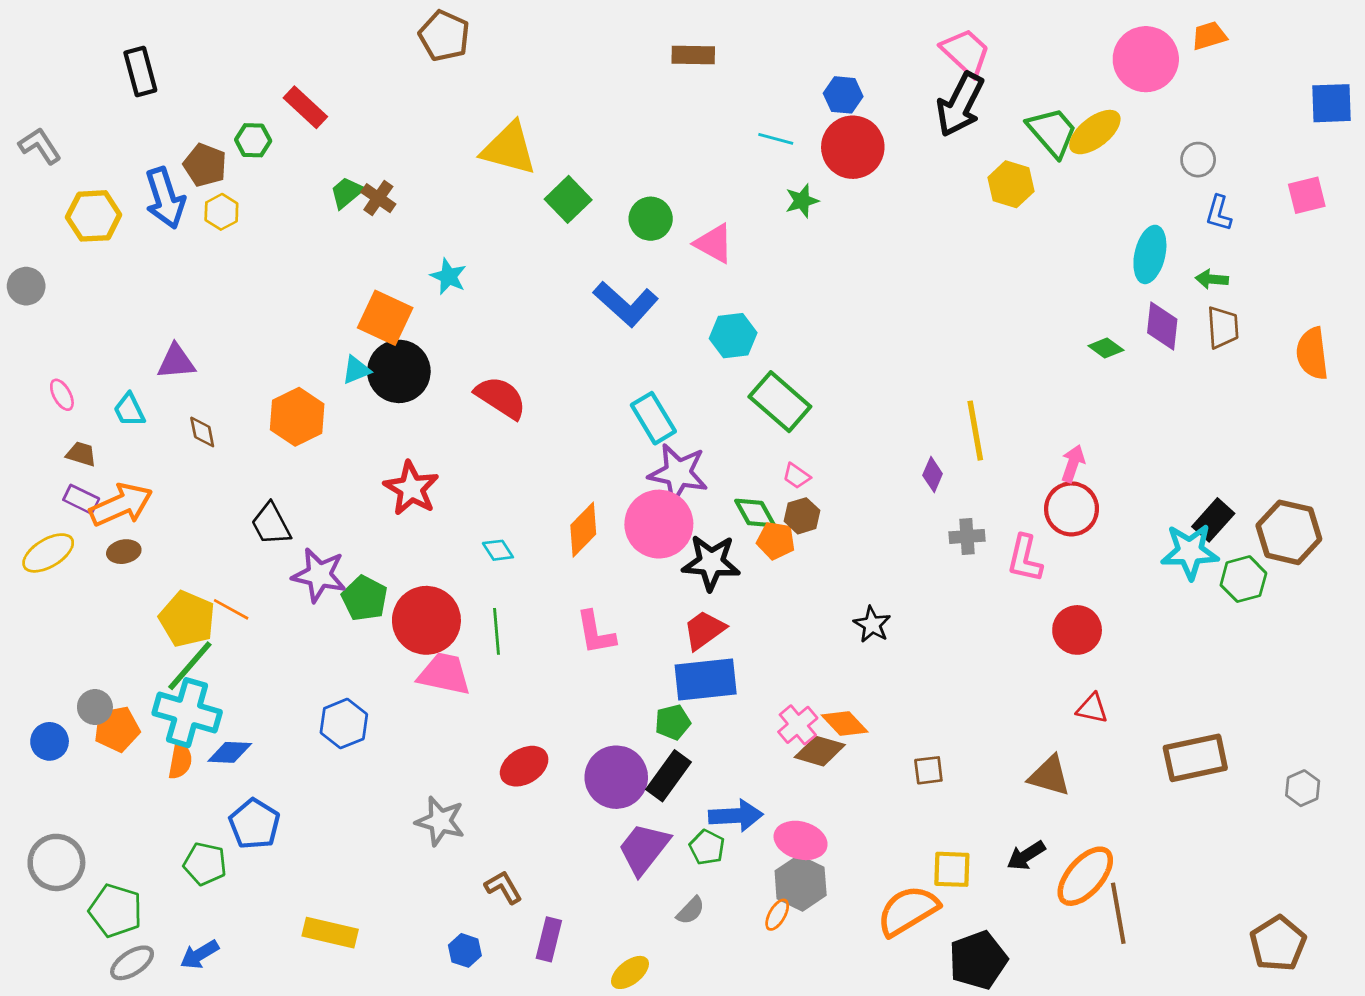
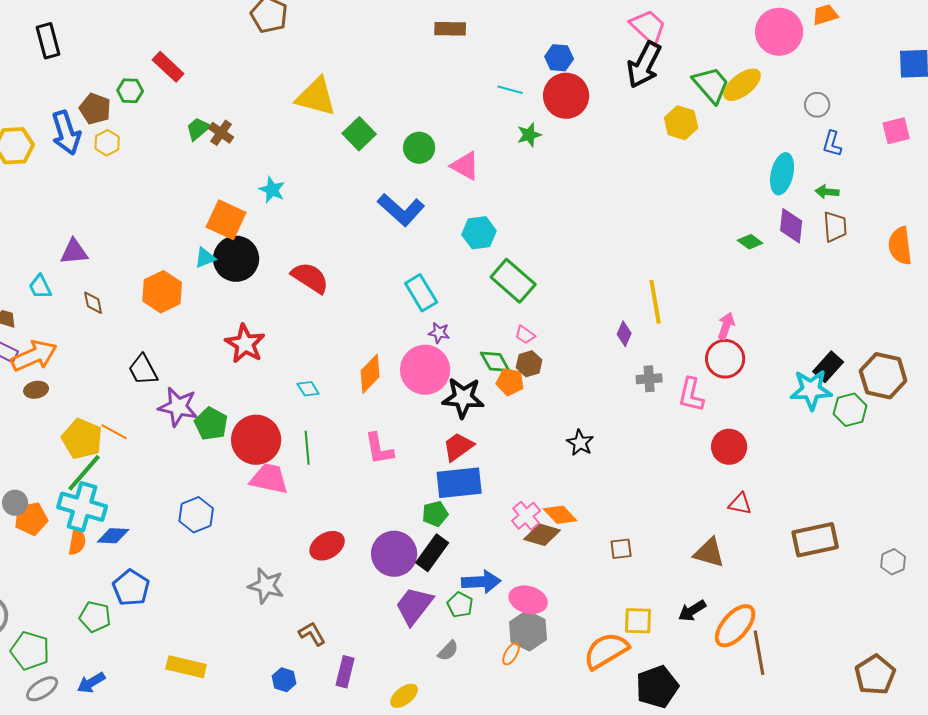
purple star: (678, 473) -> (439, 333), size x0.5

